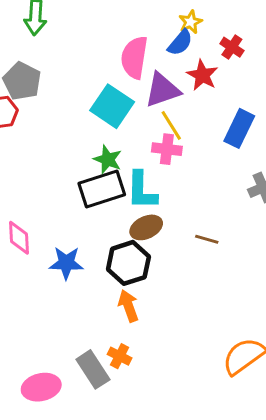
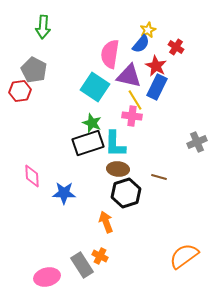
purple triangle: (162, 90) -> (129, 76), turned 32
blue rectangle: (239, 128) -> (157, 87), moved
brown ellipse: (146, 227) -> (118, 169), turned 30
black hexagon: (128, 263) -> (126, 193), moved

